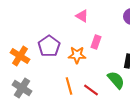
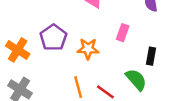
pink rectangle: (96, 42) -> (123, 33), moved

